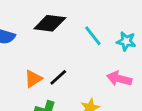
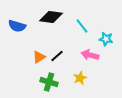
cyan star: (126, 41) -> (106, 39), moved
pink arrow: (119, 79) -> (90, 55), moved

